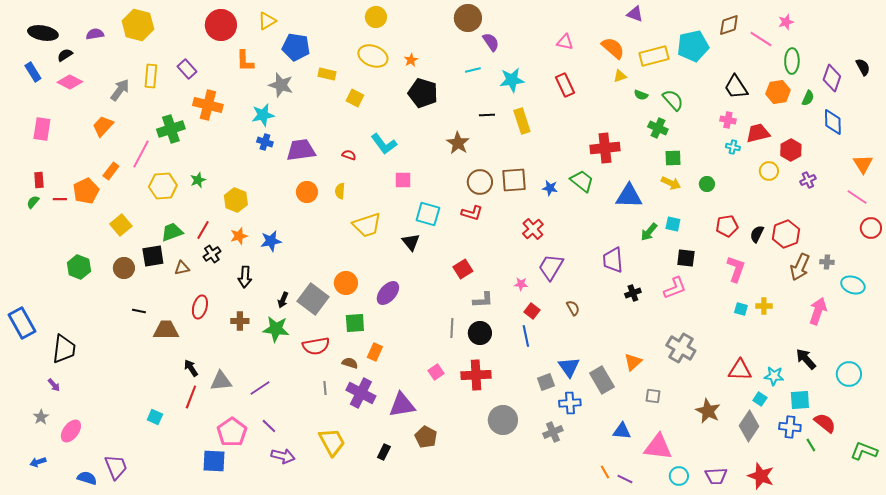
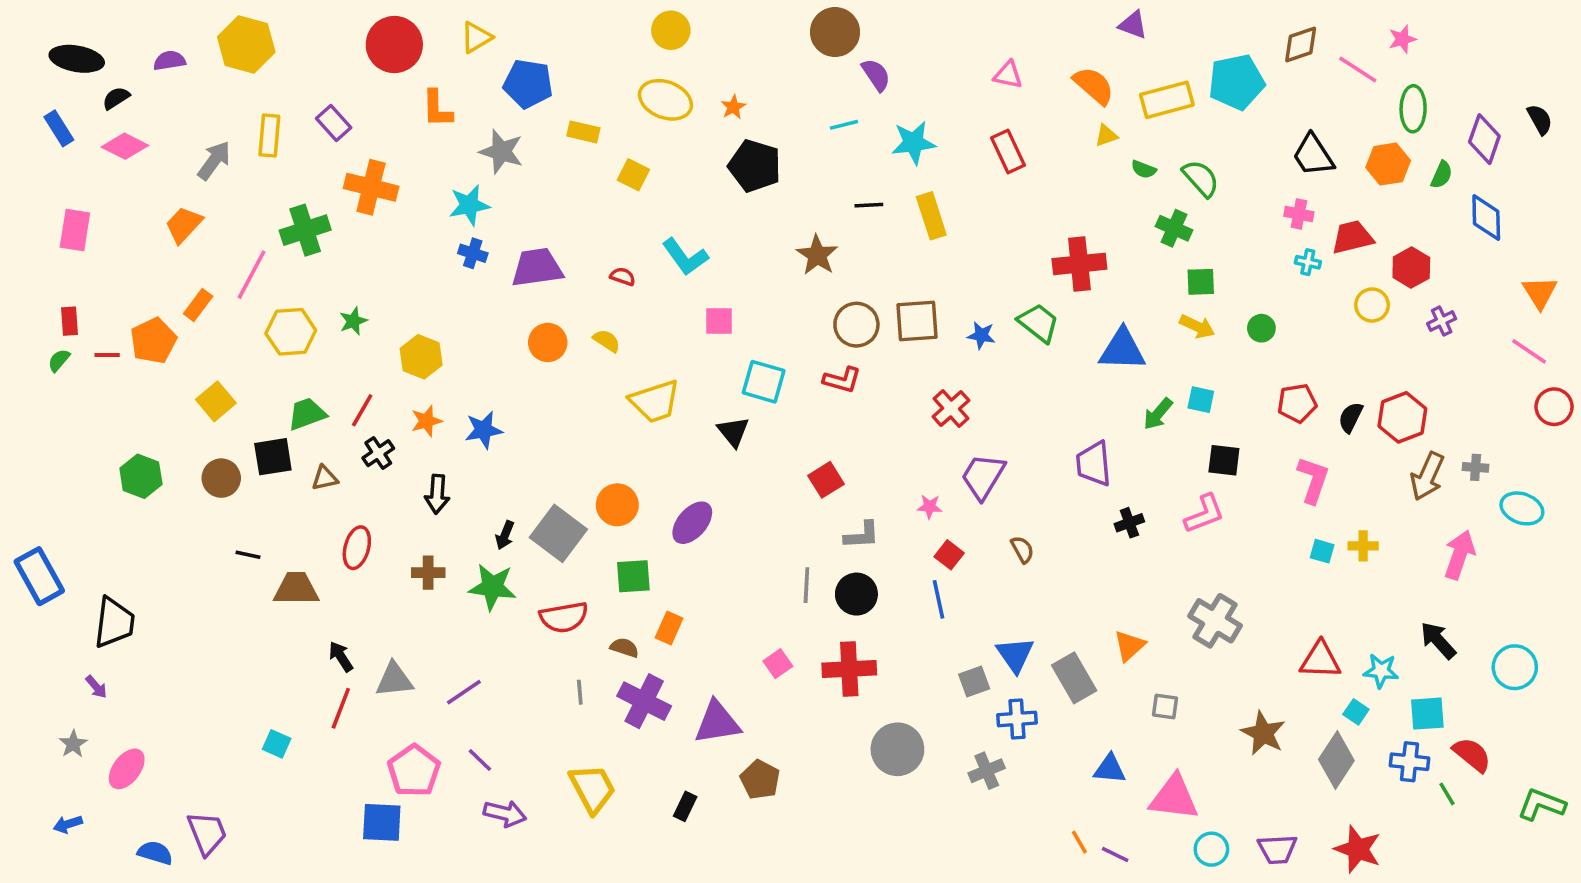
yellow semicircle: (340, 191) -> (607, 341), turned 119

